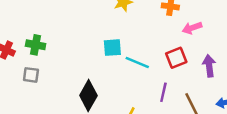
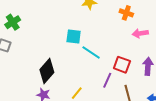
green cross: (36, 45) -> (13, 22), turned 35
red square: (176, 58) -> (122, 65), moved, turned 30

